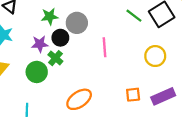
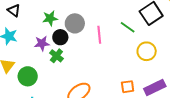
green line: (134, 16) -> (128, 27), moved
pink line: (104, 47) -> (99, 35), moved
green circle: (37, 72) -> (28, 76), moved

